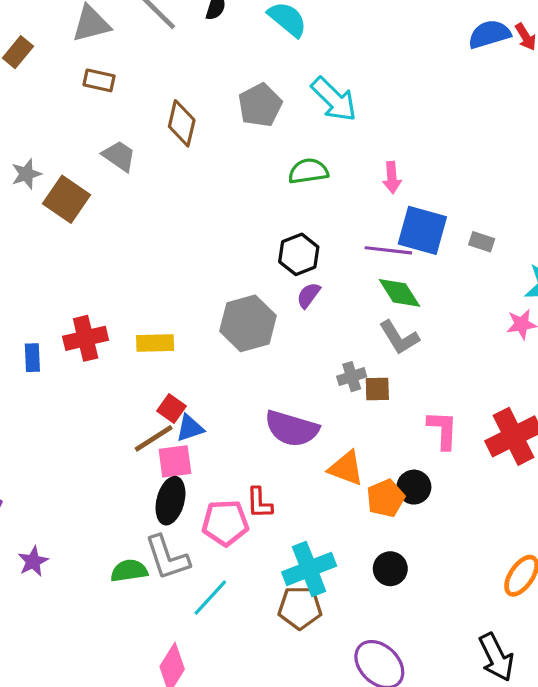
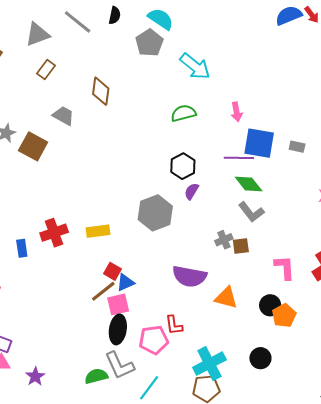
brown rectangle: (99, 80) -> (46, 70), turned -60
gray pentagon: (260, 105) -> (149, 43), moved
orange pentagon: (386, 498) -> (284, 315), moved

